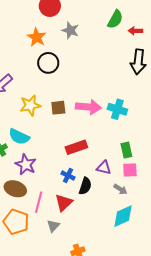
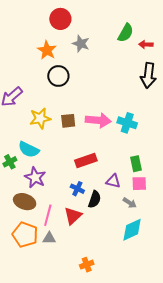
gray triangle: (53, 226) -> (49, 238), moved, turned 48

